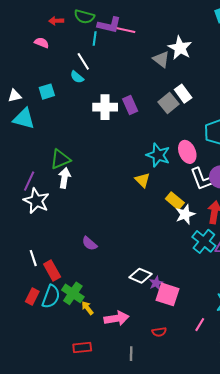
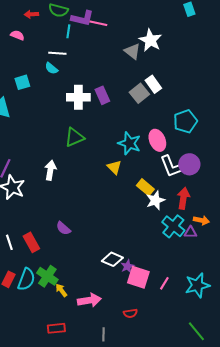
white line: (83, 61) -> (57, 53), turned -54
green triangle: (60, 159) -> (74, 137), moved
white arrow: (65, 178) -> (50, 170), moved
red rectangle: (52, 271) -> (31, 242), moved
pink line: (200, 325) -> (164, 283), moved

